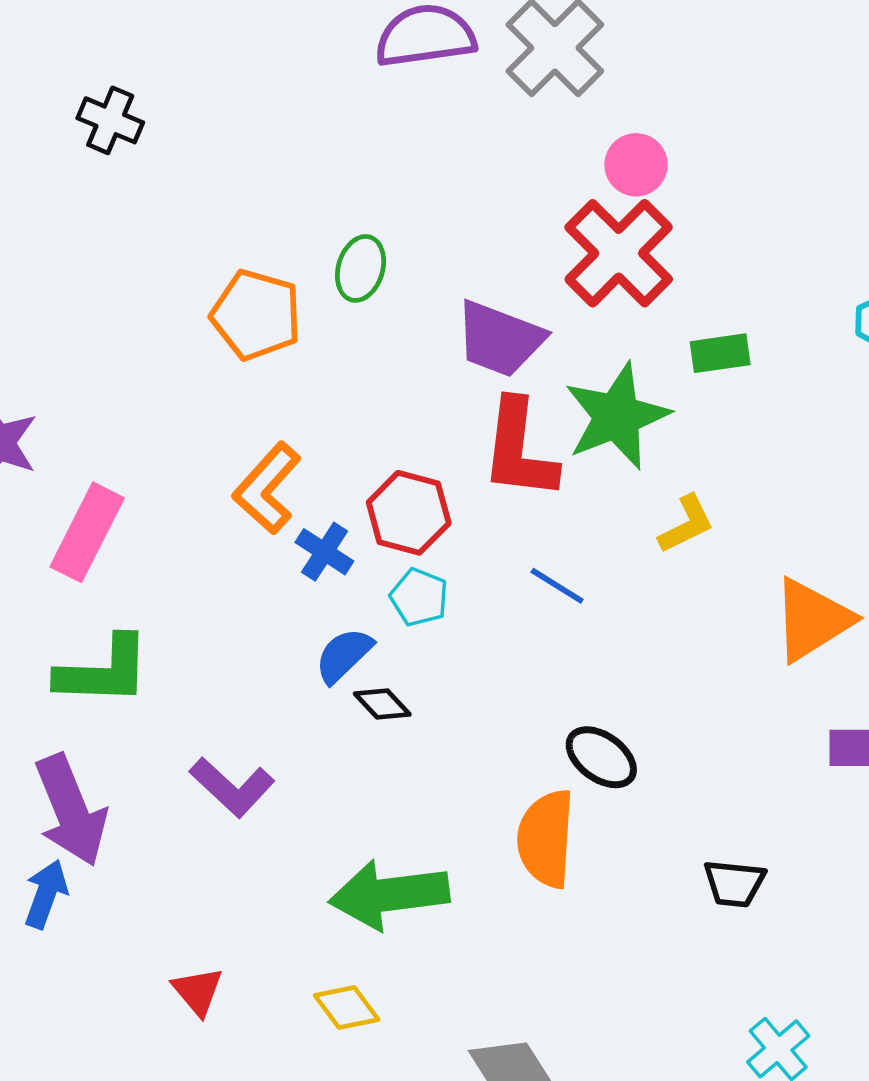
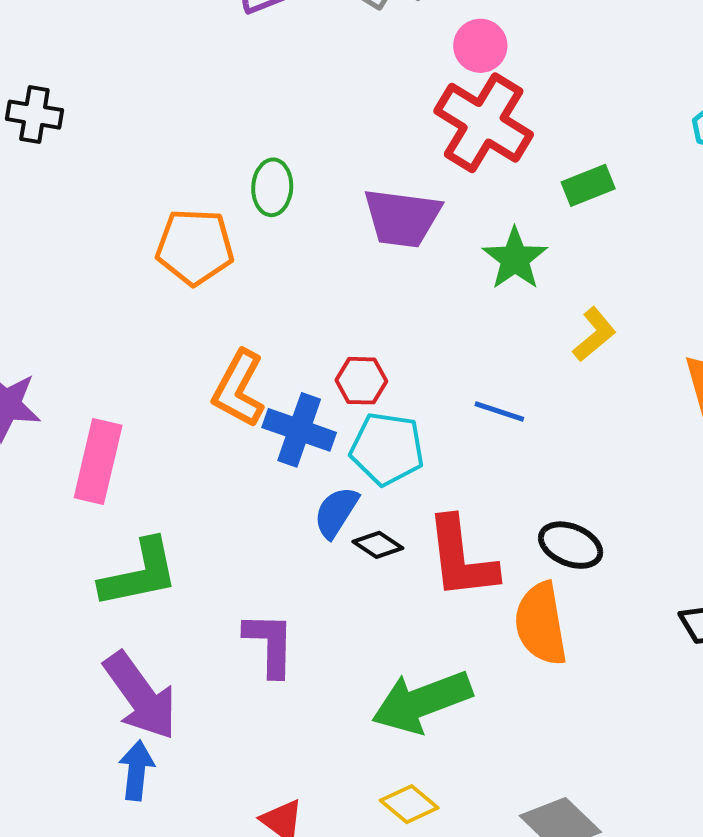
green star: (617, 416) -> (515, 259), size x0.7
red L-shape: (519, 450) -> (461, 558), moved
red hexagon: (409, 513) -> (361, 381), size x0.7
blue cross: (324, 552) -> (299, 430), size x1.4
cyan pentagon: (419, 597) -> (387, 449), size x1.5
purple L-shape: (232, 787) -> (270, 644), turned -118

